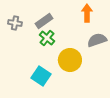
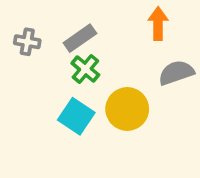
cyan square: (41, 76) -> (76, 116), moved

